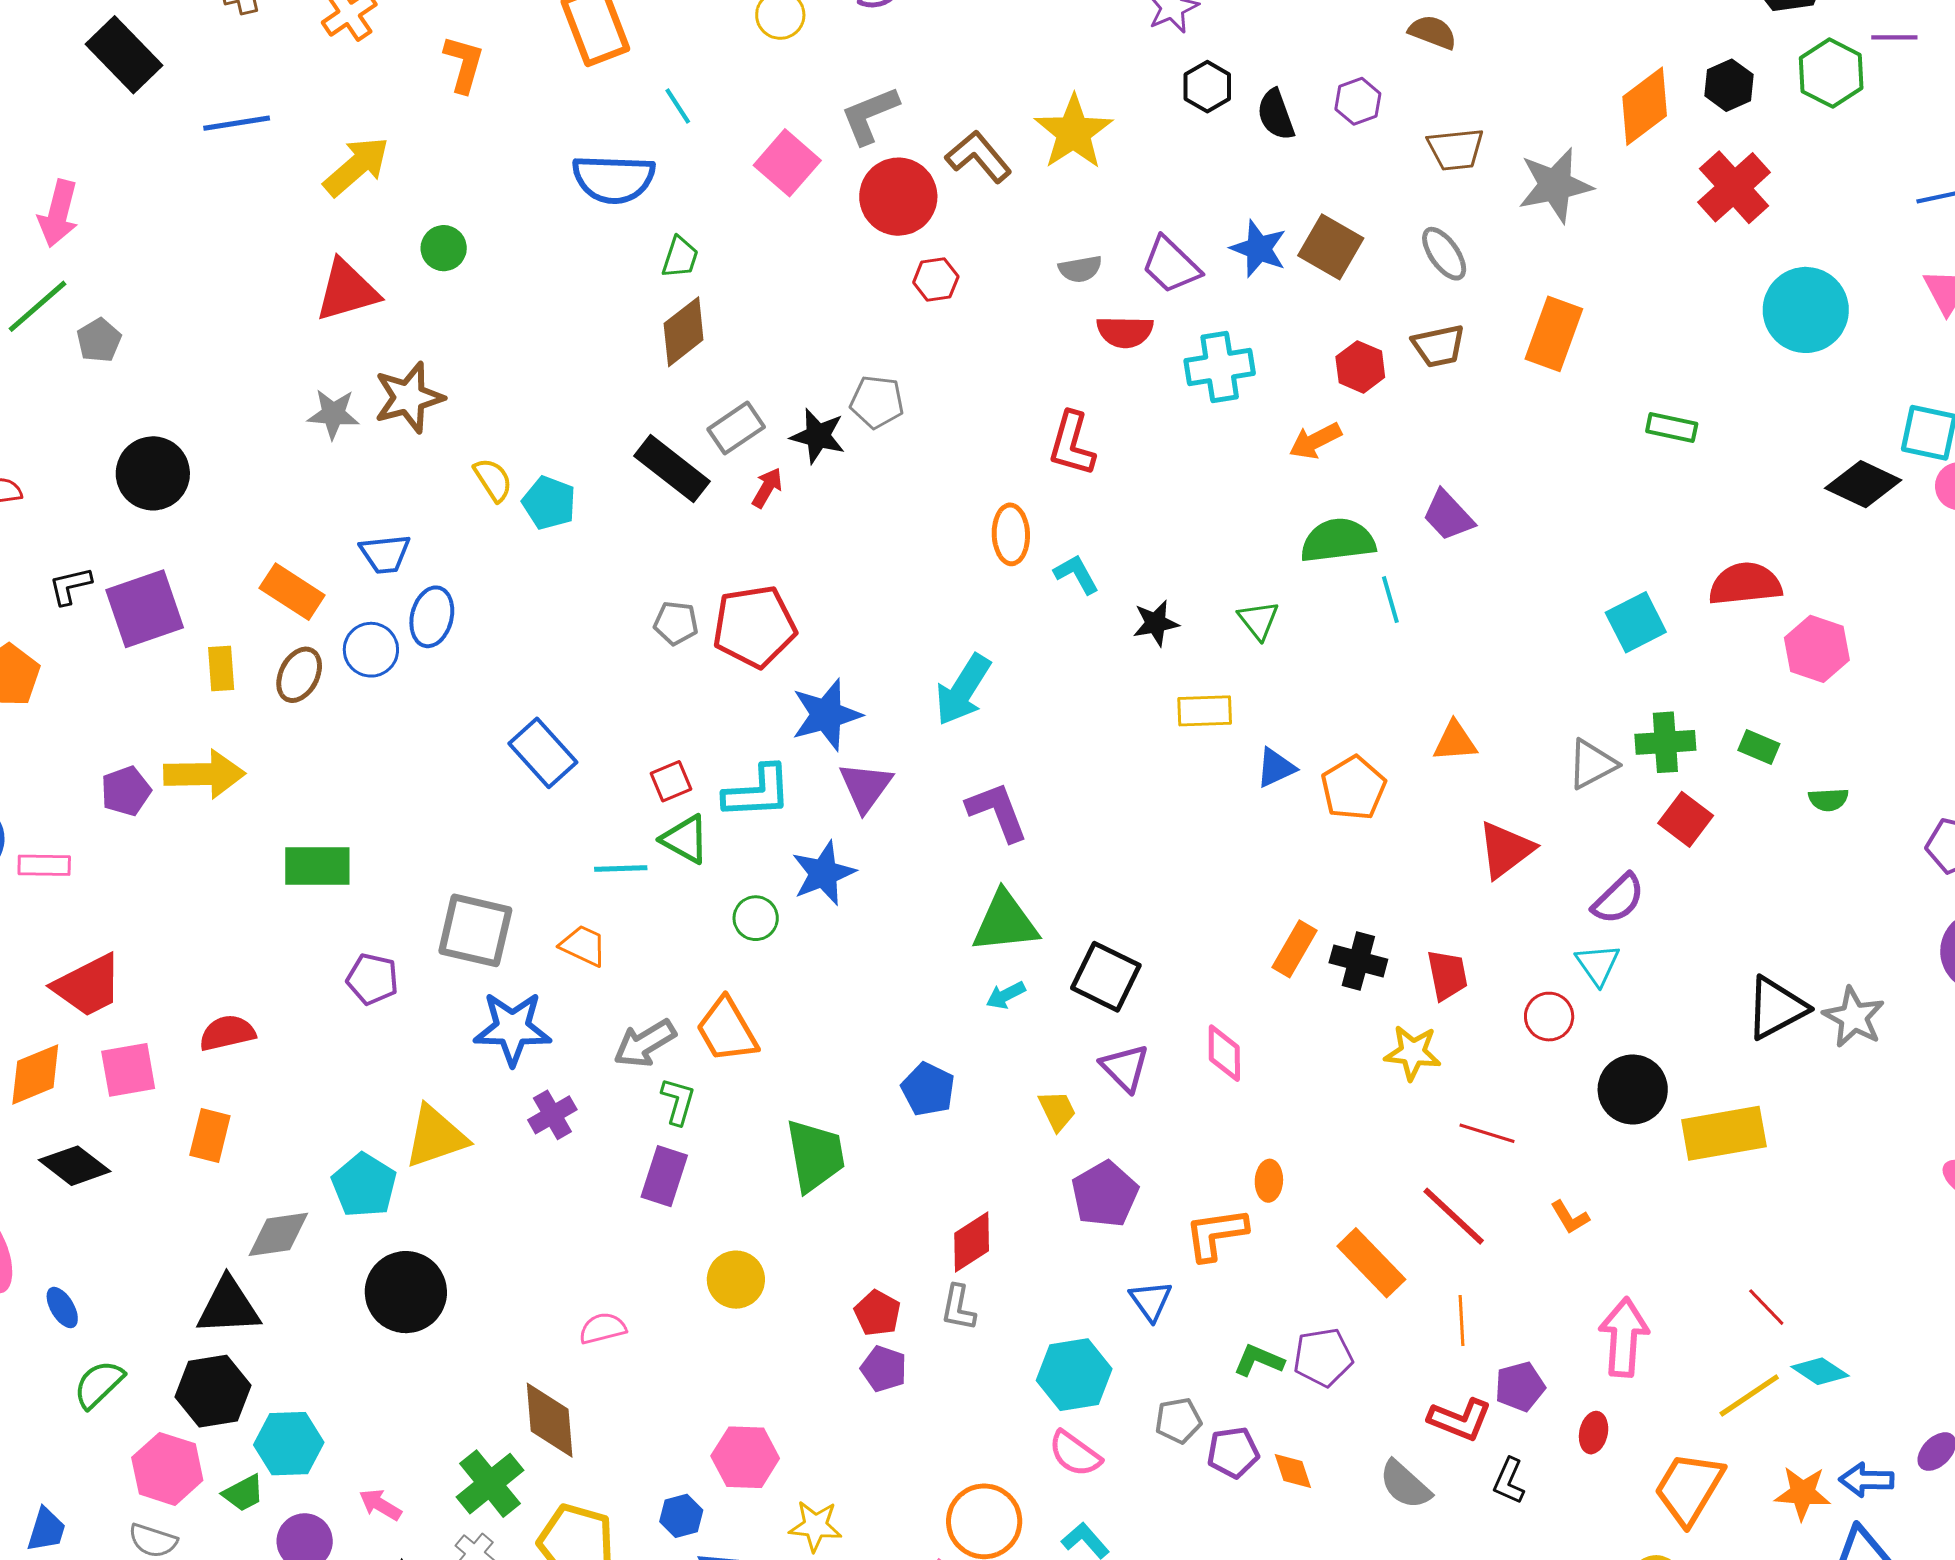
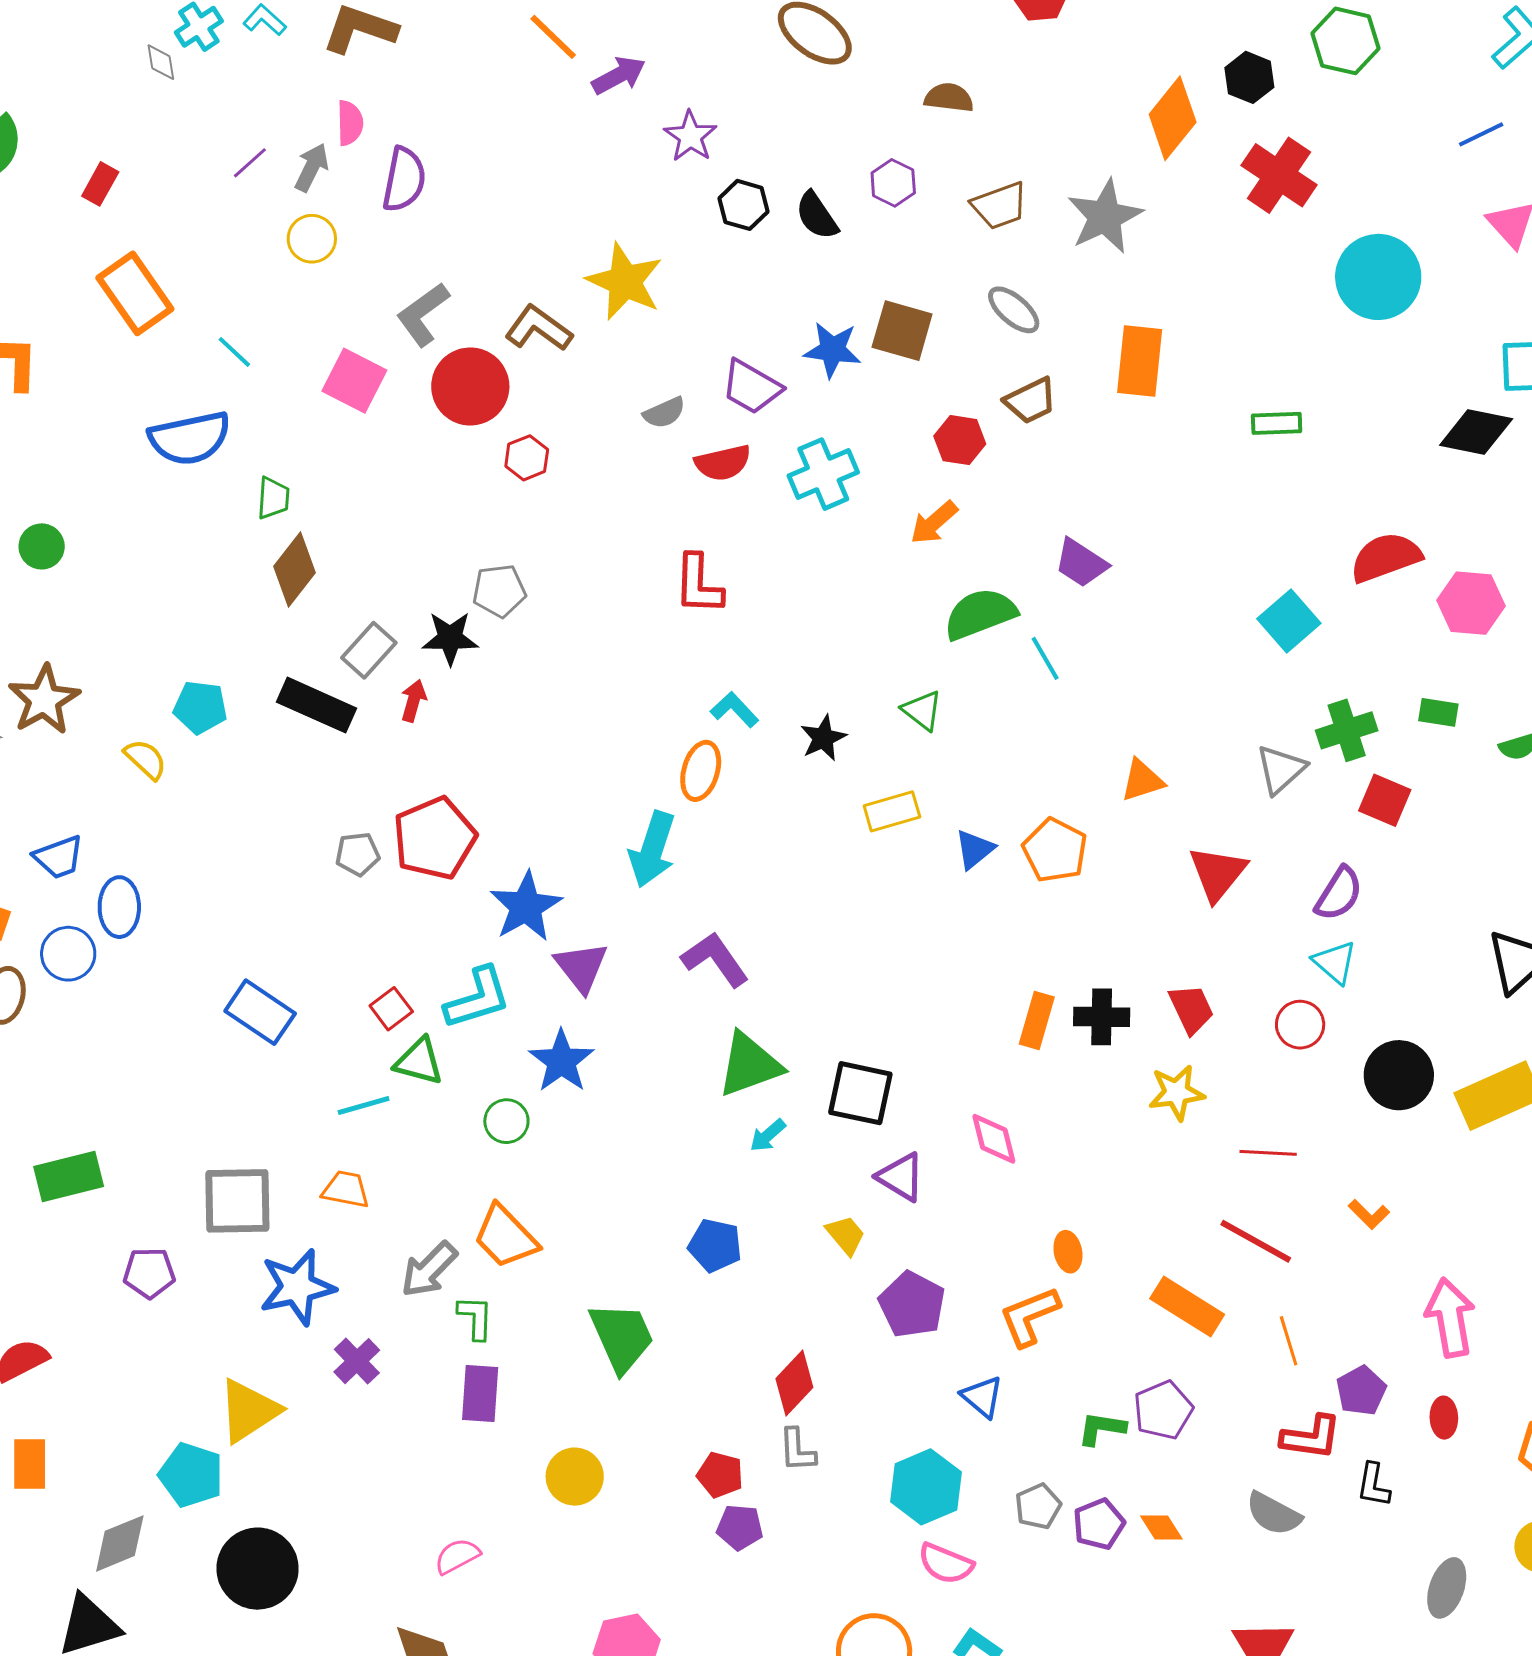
cyan pentagon: (549, 503) -> (200, 707), moved
orange ellipse: (1011, 534) -> (701, 771), moved, turned 32

